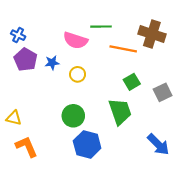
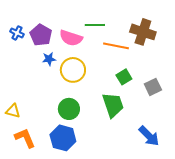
purple pentagon: (25, 59) -> (41, 35), moved
yellow circle: (78, 74) -> (73, 70), size x1.6
blue hexagon: (87, 144) -> (63, 138), moved

